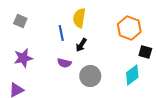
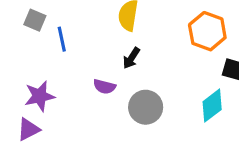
blue line: (61, 33) -> (62, 39), moved
purple star: (23, 58) -> (40, 96), moved

